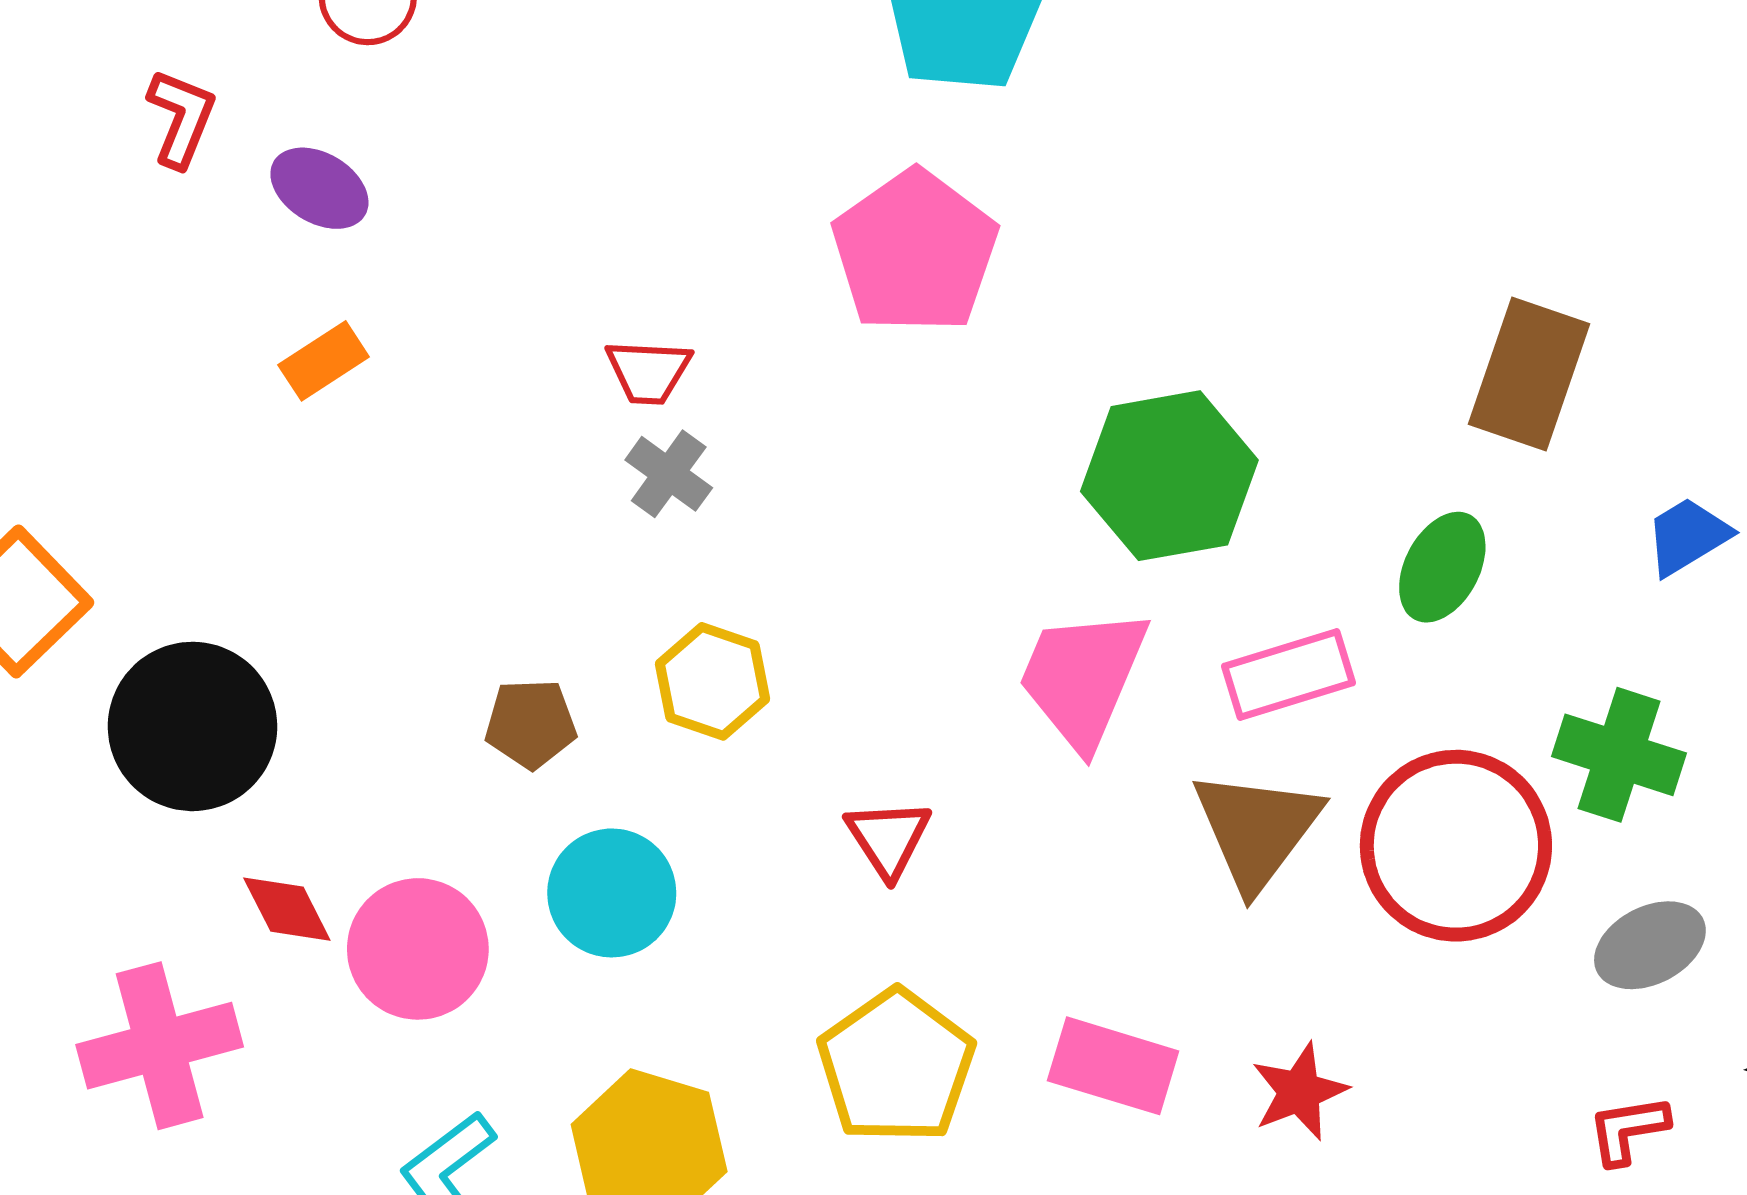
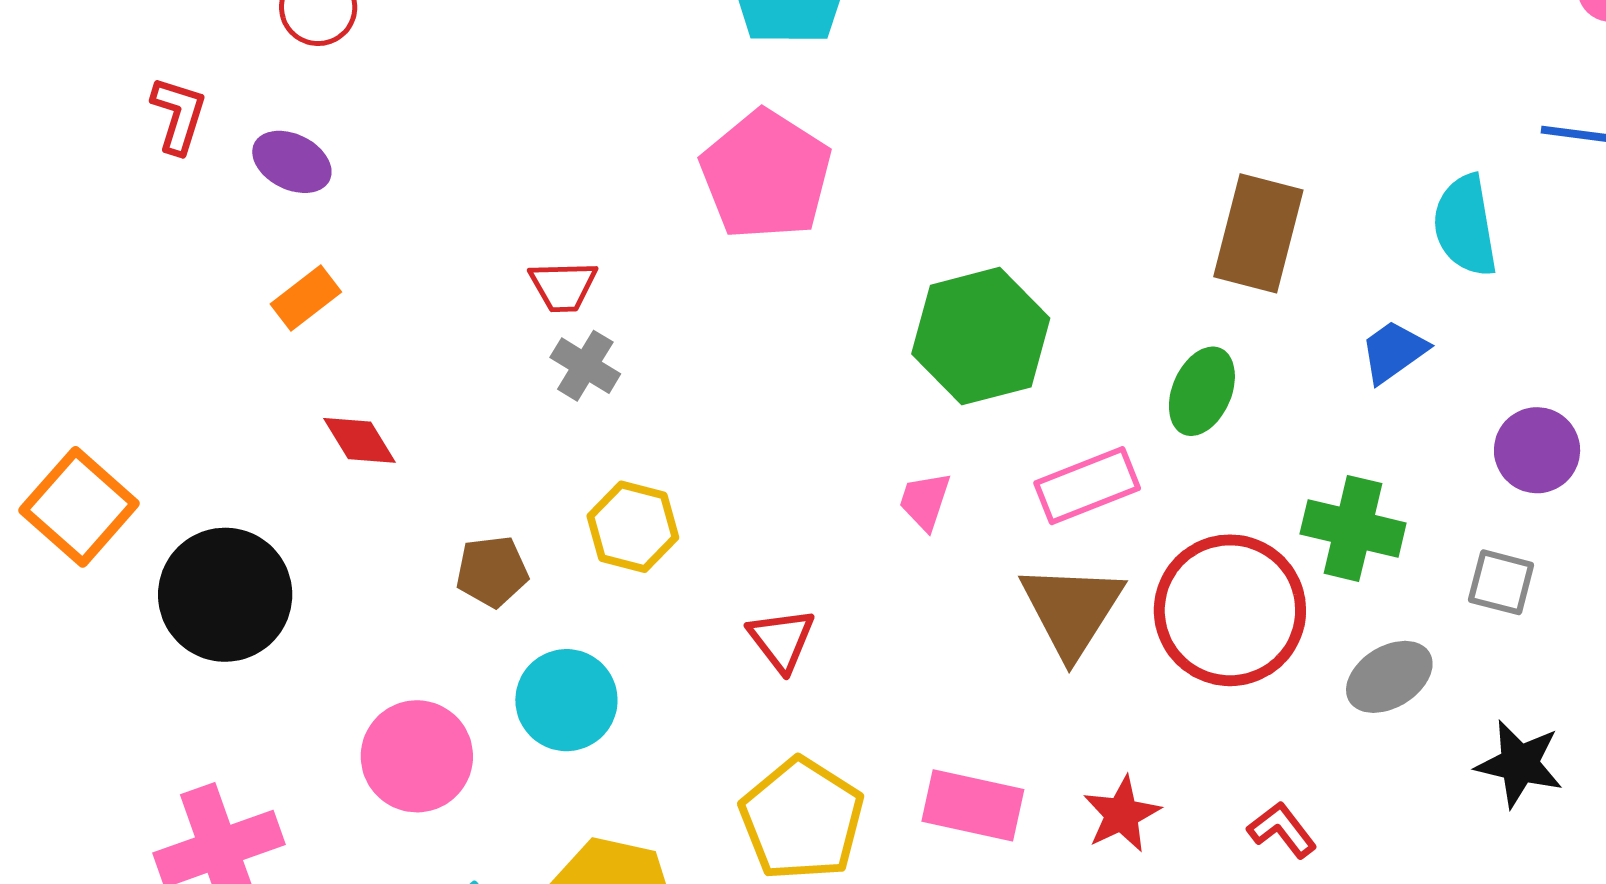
pink trapezoid: (1083, 678) -> (925, 501), size x0.5
red diamond: (287, 909) -> (360, 440), moved
red L-shape: (1628, 1130) -> (1282, 830), moved, turned 66

